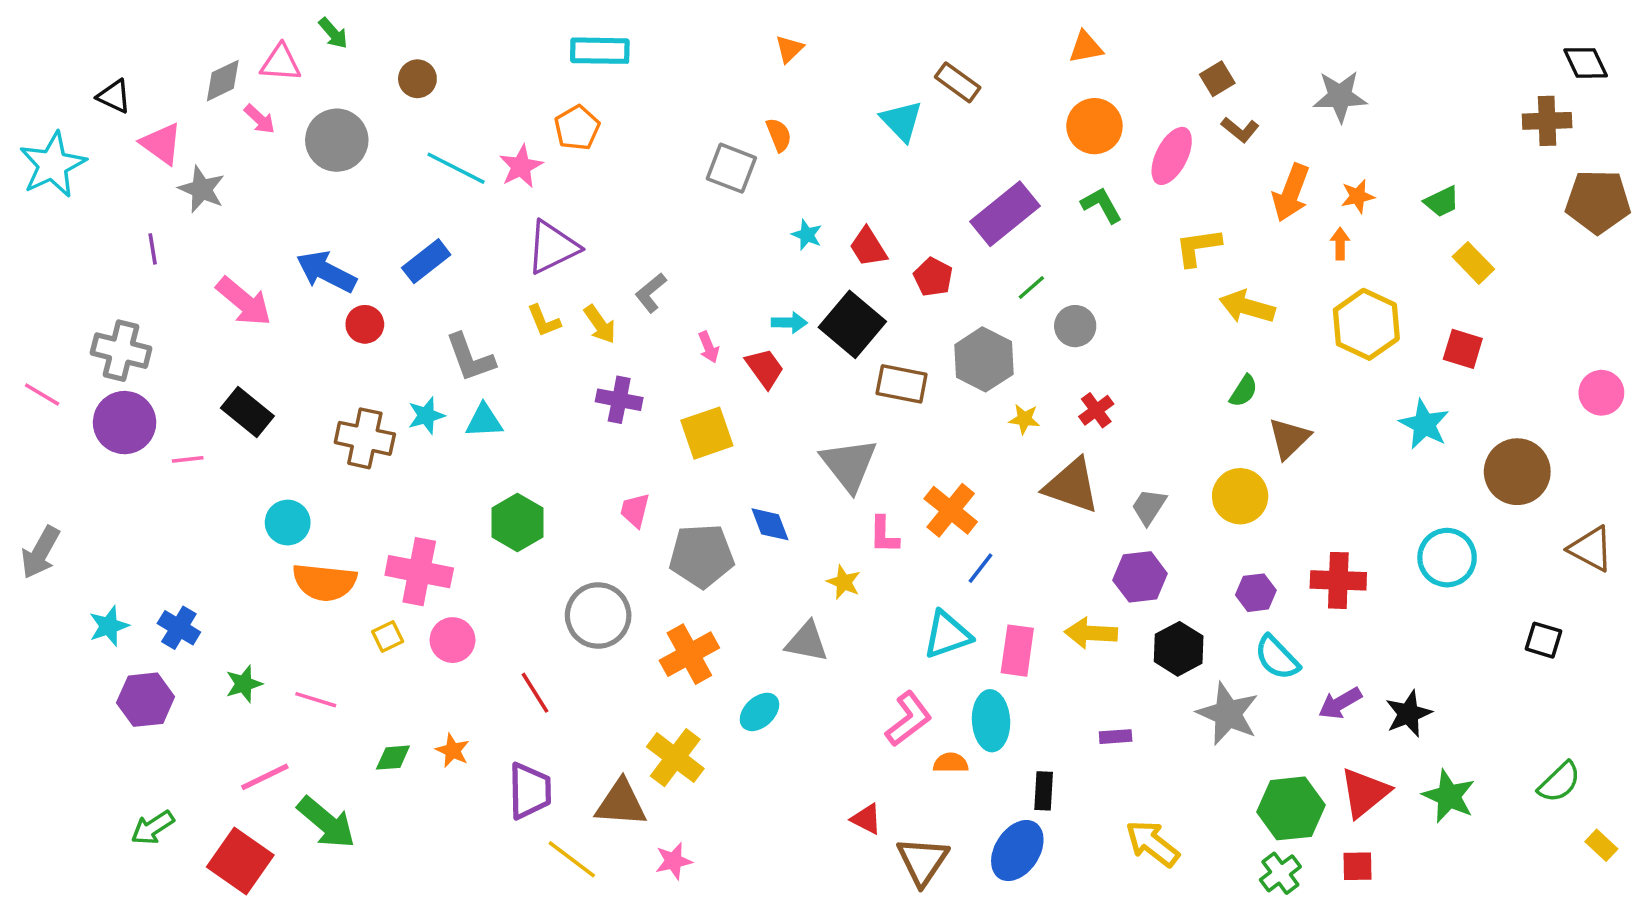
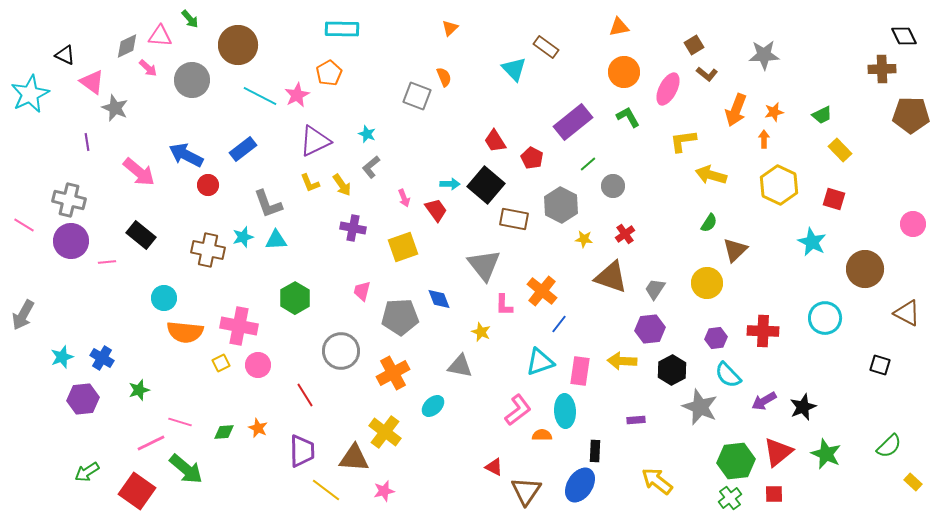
brown circle: (417, 79) -> (238, 45), size x1.8
cyan star: (807, 235) -> (367, 134), moved
pink line: (316, 700) -> (180, 422), moved

